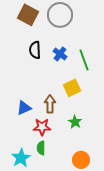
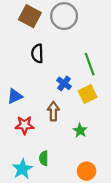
blue cross: (60, 54) -> (64, 83), moved
yellow square: (72, 88) -> (88, 94), moved
blue triangle: (24, 108) -> (15, 96), moved
red star: (42, 127) -> (24, 125), moved

